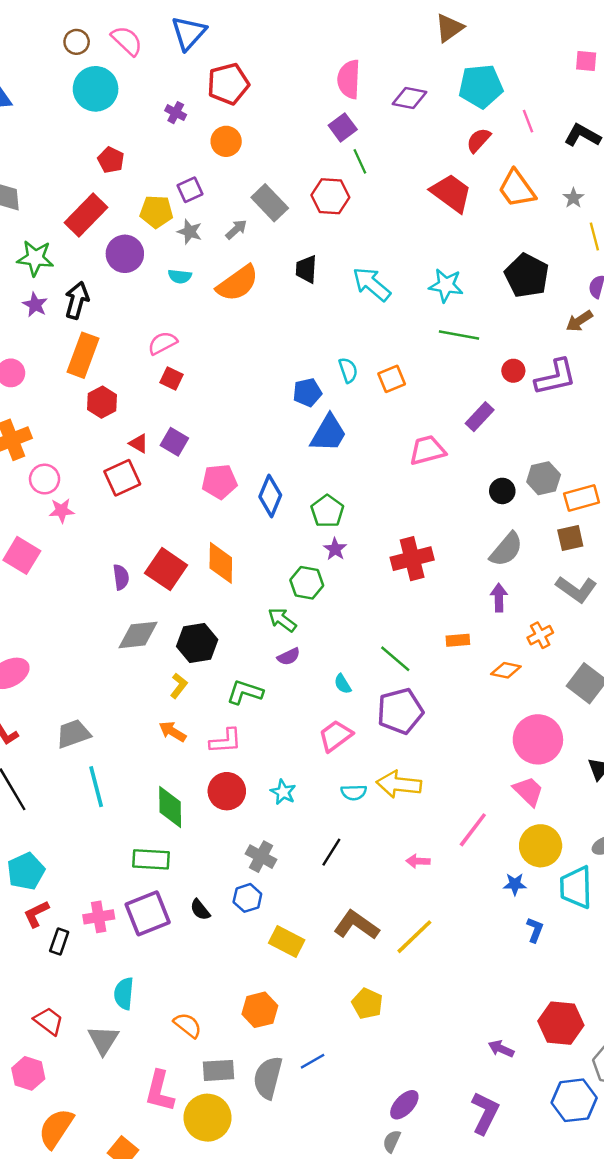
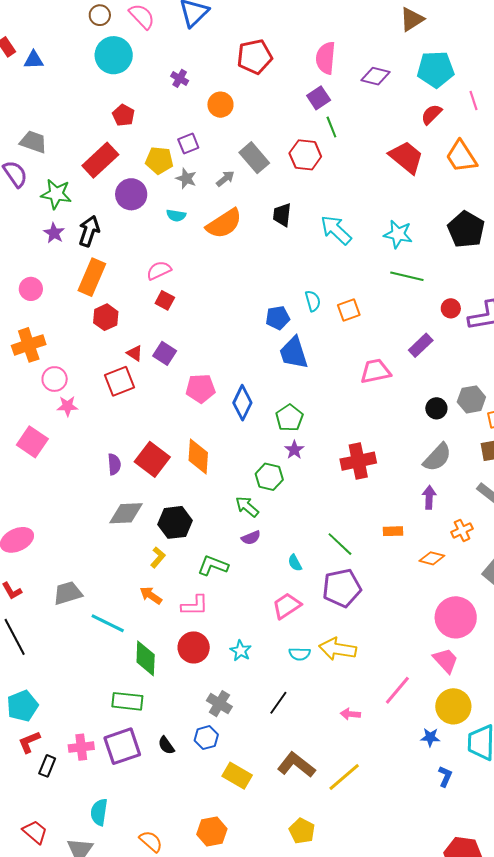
red pentagon: (228, 84) -> (255, 57), moved
blue trapezoid: (328, 433) -> (294, 353), turned 129
cyan line: (96, 787) -> (108, 623), moved, turned -52

